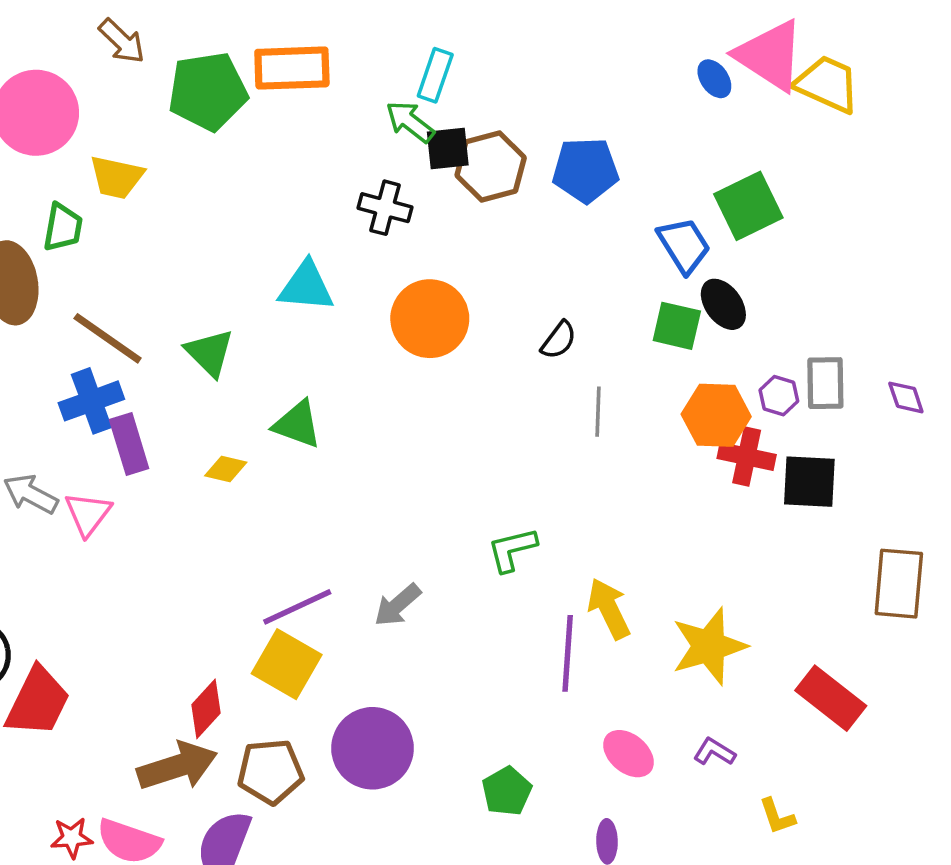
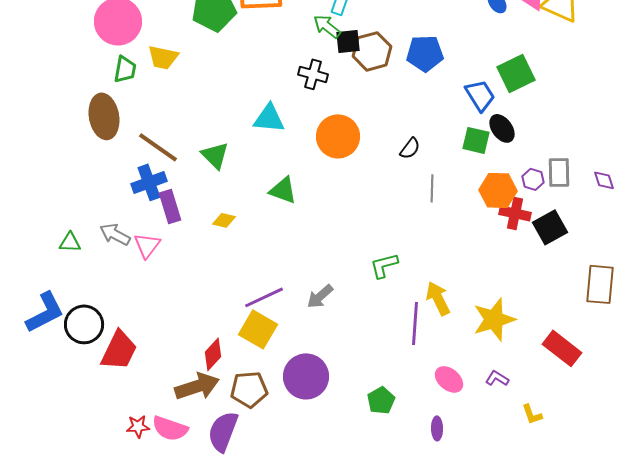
green trapezoid: (63, 227) -> (125, 69), moved
green triangle: (297, 424) -> (283, 190), moved
black square: (809, 482) -> (550, 227), turned -32

